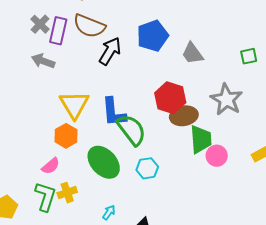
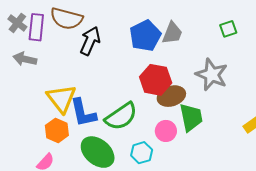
blue pentagon: (153, 36) -> (145, 36), moved
gray trapezoid: (192, 53) -> (172, 33), turned -115
blue L-shape: (114, 112) -> (83, 113), moved
green semicircle: (131, 130) -> (121, 116), turned 100
pink circle: (217, 156) -> (166, 131), moved

